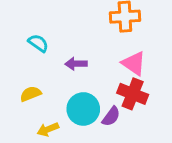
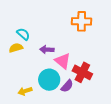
pink triangle: (134, 63) -> (63, 61), moved
yellow semicircle: (31, 94) -> (16, 48), moved

